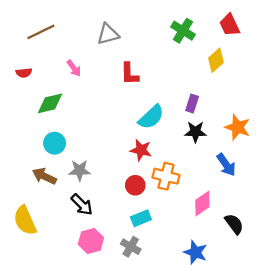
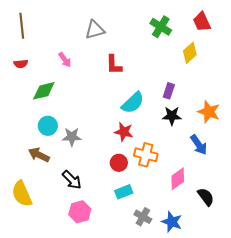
brown line: (41, 32) -> (22, 26), moved, turned -70
gray star: (80, 170) -> (72, 137), moved
gray cross: (131, 247) -> (143, 217), moved

